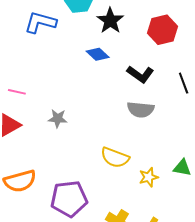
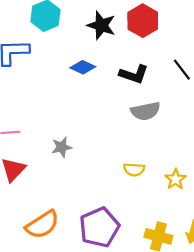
black star: (110, 21) -> (101, 25), moved
yellow semicircle: (115, 158) -> (134, 170), size x0.7

